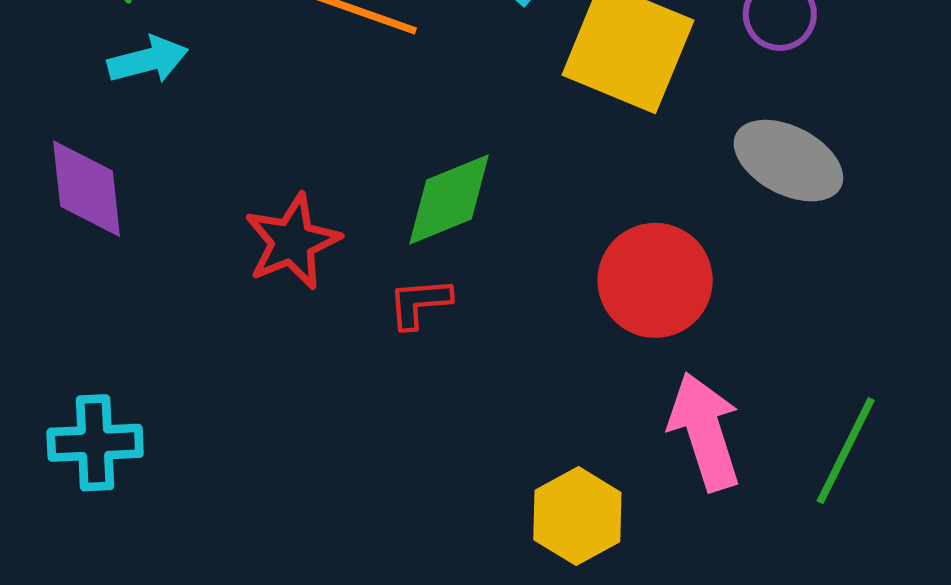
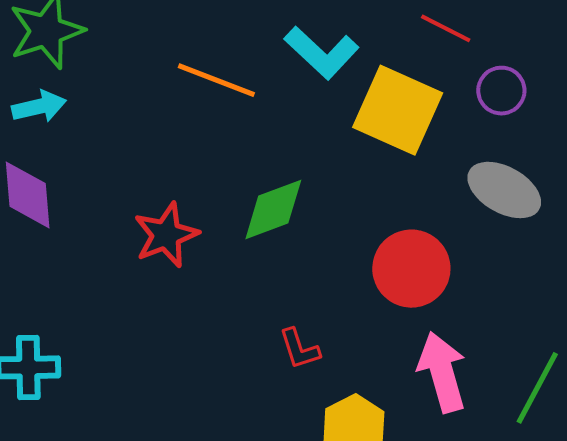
cyan arrow: (148, 60) -> (39, 107), moved
red L-shape: (420, 303) -> (299, 349), moved, turned -105

